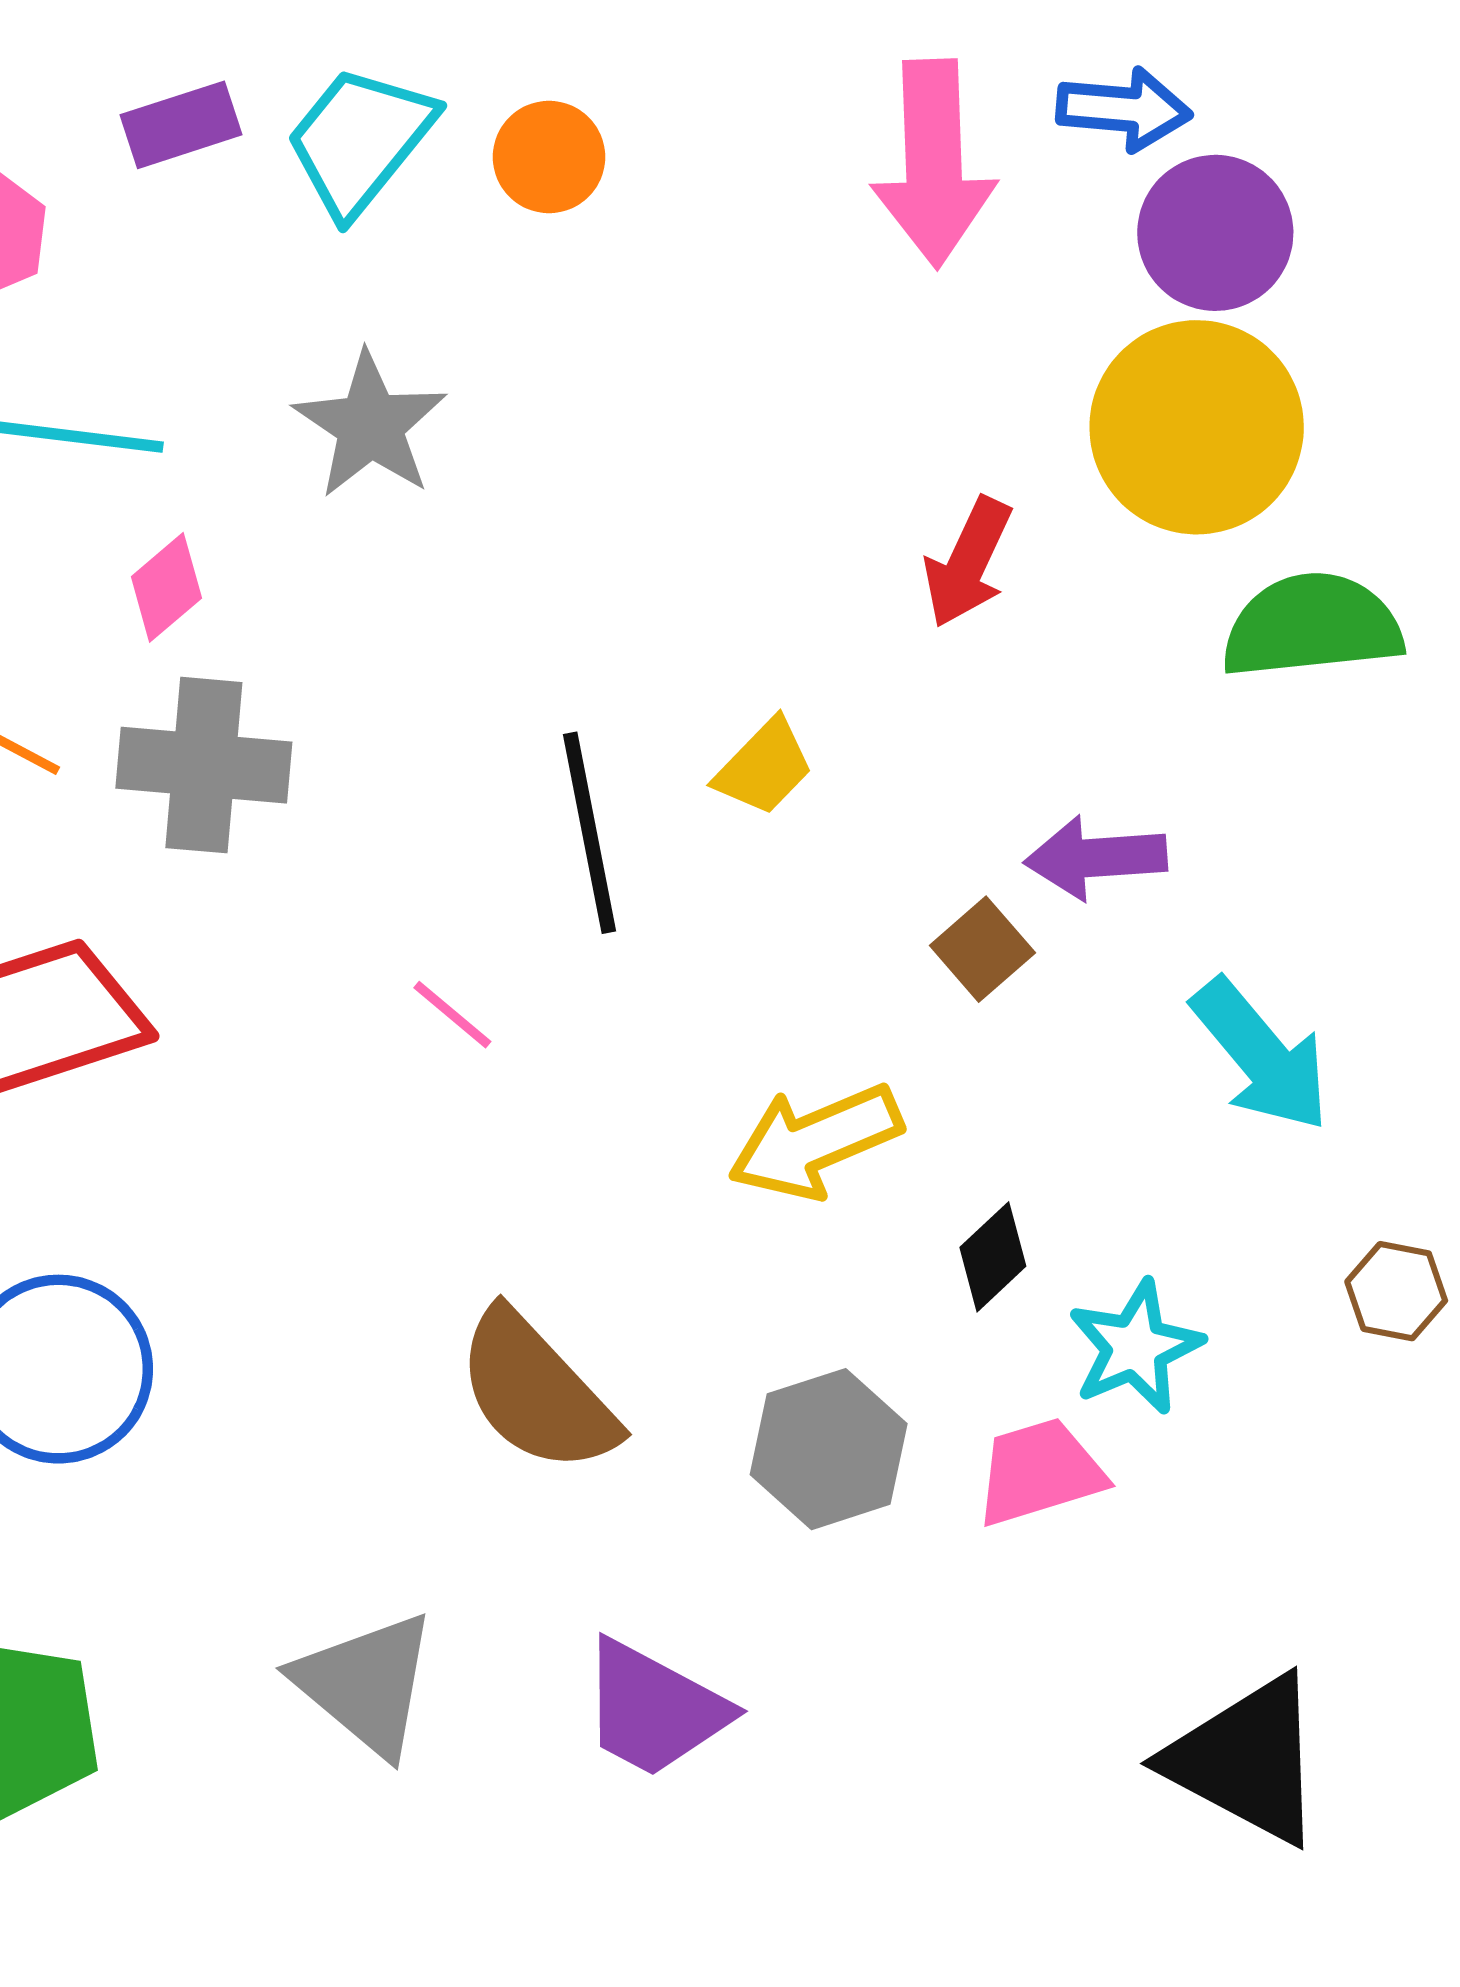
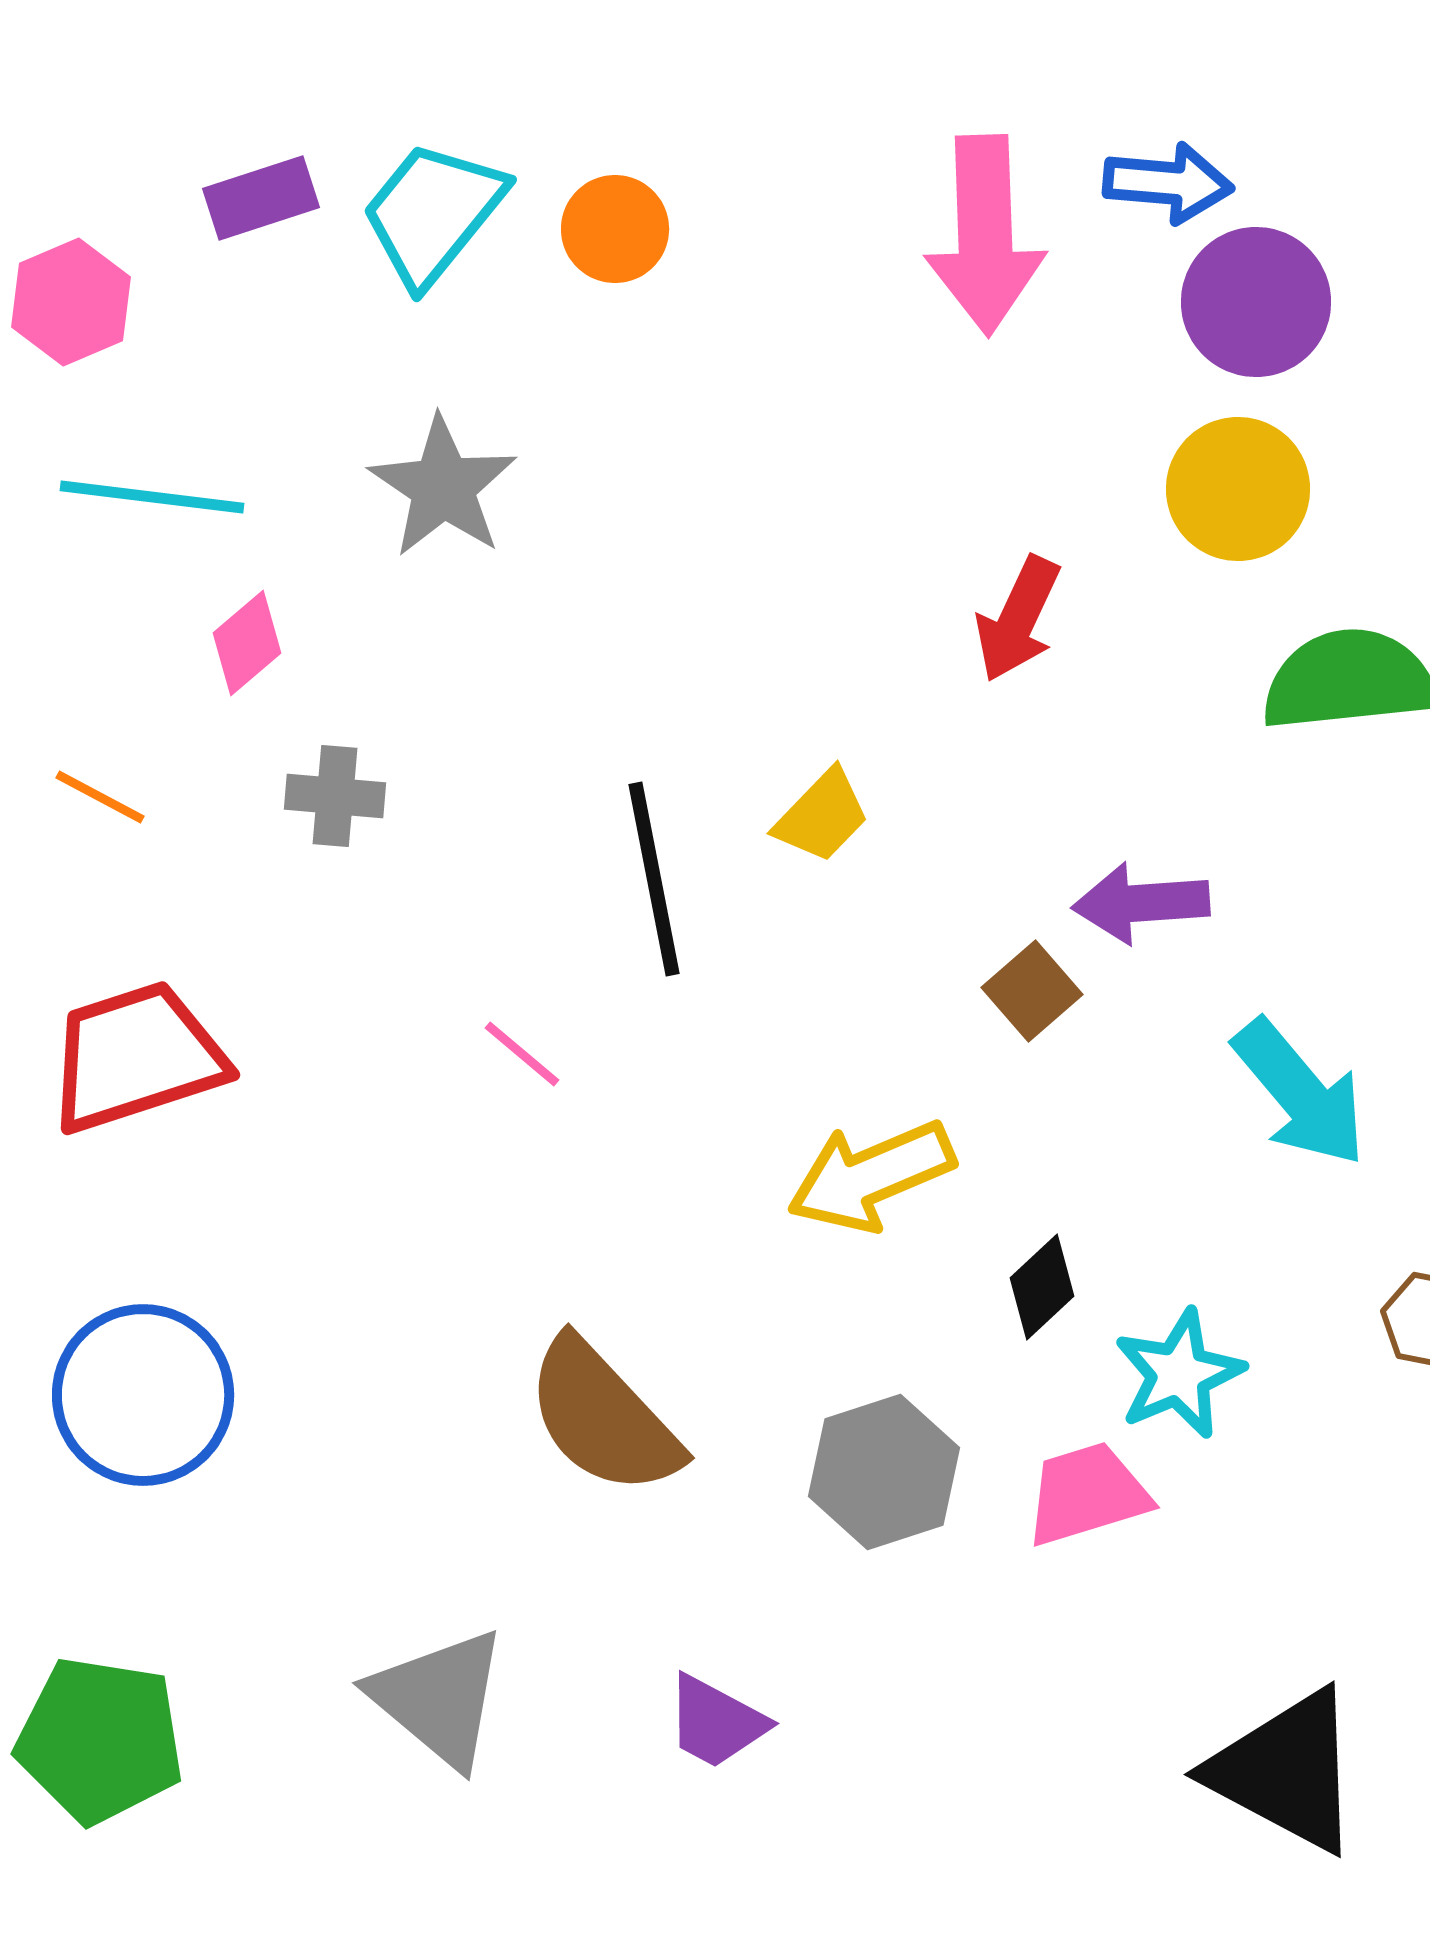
yellow circle: (1197, 427) -> (1238, 489), size x0.7
gray cross: (204, 765) -> (335, 796), moved, size x0.6
purple trapezoid: (654, 1709) -> (716, 1722), size x0.7

